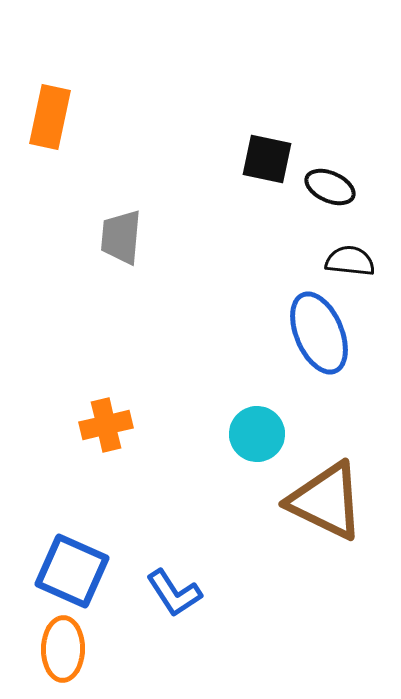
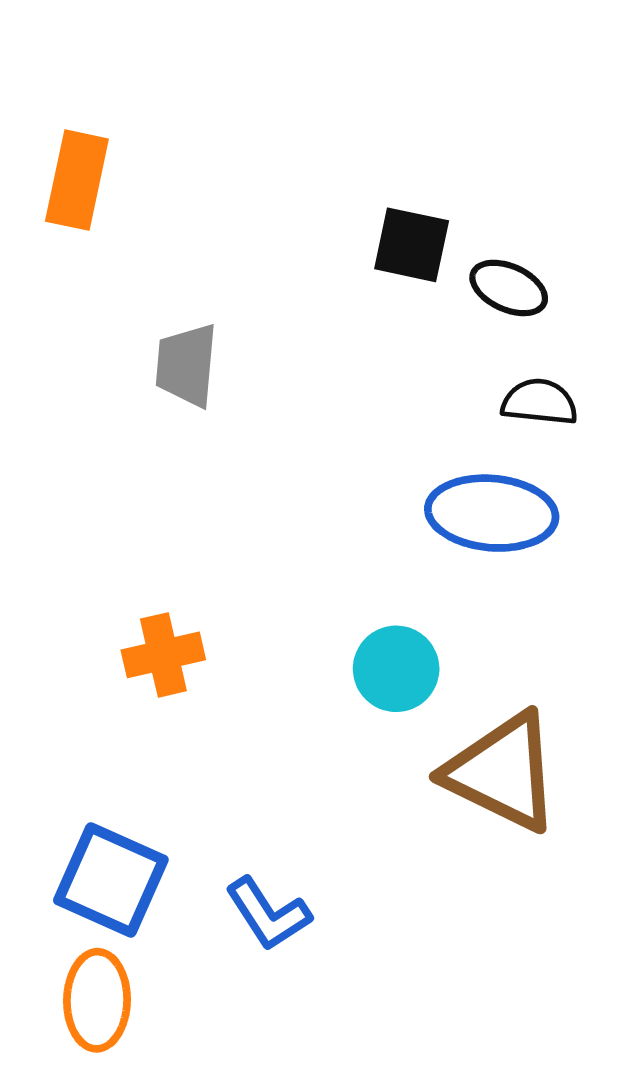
blue ellipse: (319, 333) -> (492, 513), turned -62

